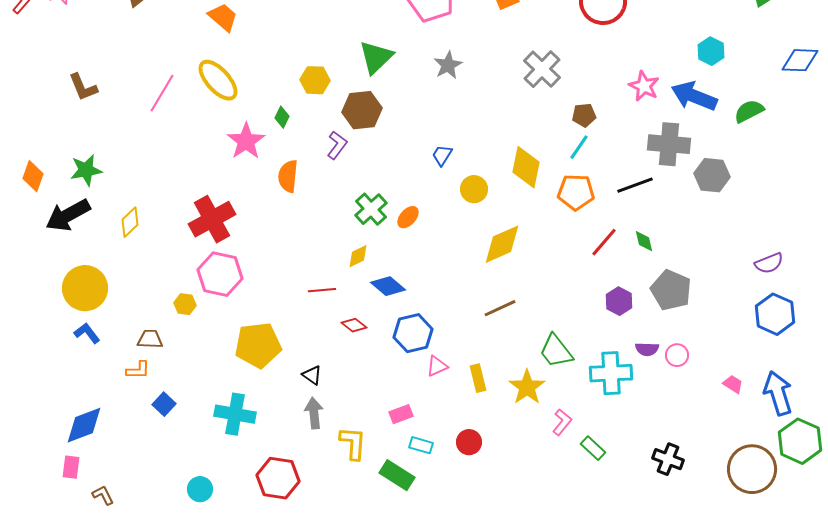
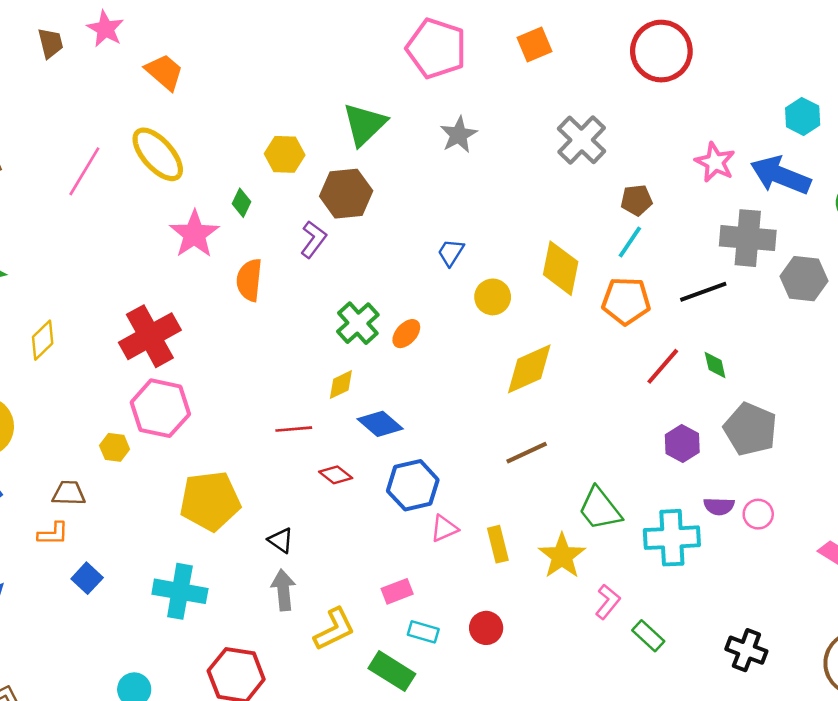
yellow L-shape: (353, 443) -> (334, 629), turned 60

